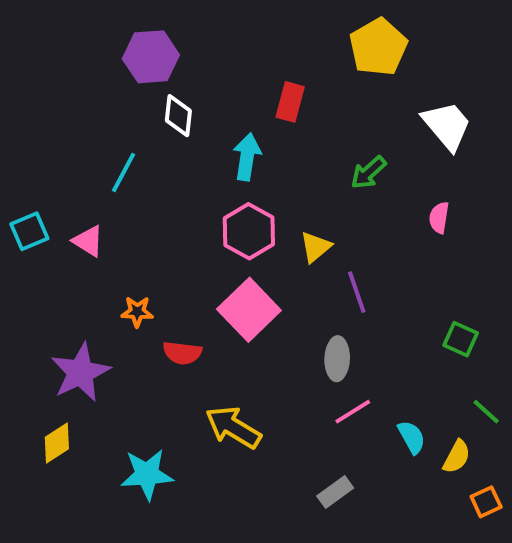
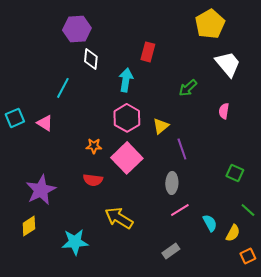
yellow pentagon: (378, 47) -> (210, 24), moved
orange star: (137, 312) -> (94, 146), moved

